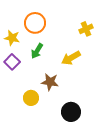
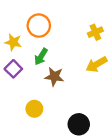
yellow arrow: (71, 58) -> (97, 64), moved
brown star: (50, 82) -> (54, 77), moved

